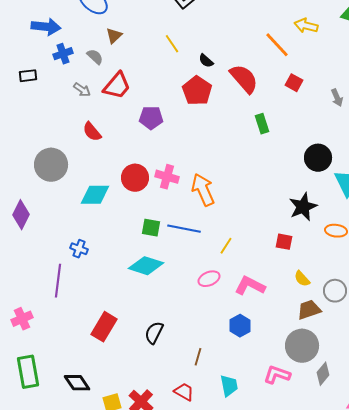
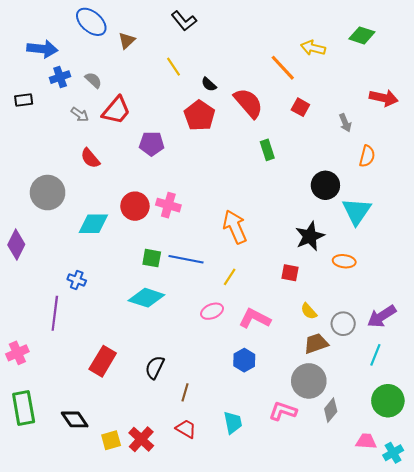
brown triangle: (114, 36) -> (127, 41), moved
orange arrow: (203, 190) -> (235, 227), moved
brown line: (198, 357) -> (185, 392), moved

